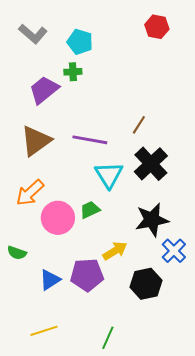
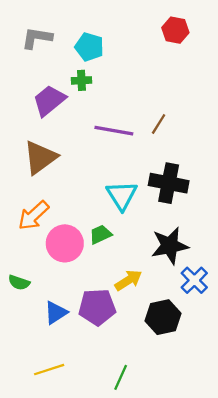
gray L-shape: (33, 34) -> (37, 38), turned 148
brown line: (139, 125) -> (159, 124), moved
purple line: (90, 140) -> (114, 131), moved
black cross: (151, 164) -> (169, 183), turned -36

